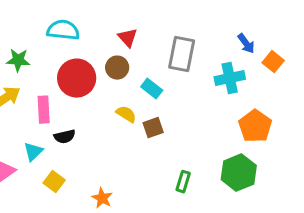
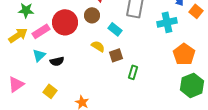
pink rectangle: (44, 110) -> (41, 31), moved, turned 60
cyan triangle: (33, 152) -> (39, 55), moved
green hexagon: (239, 173) -> (192, 85), moved
green rectangle: (183, 182) -> (133, 72), moved

